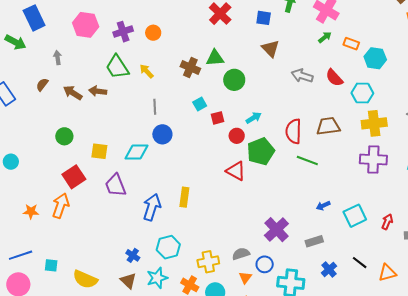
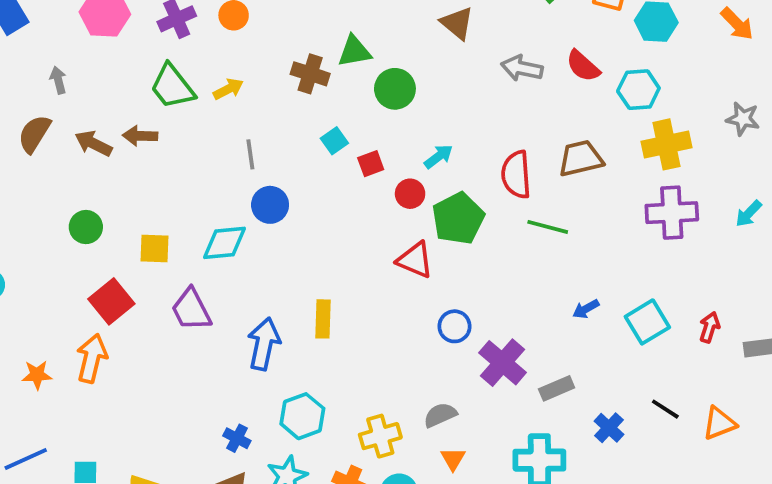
yellow arrow: (147, 71) -> (228, 89), turned 112
brown semicircle: (42, 85) -> (34, 134), size x1.5
gray rectangle: (314, 241) -> (557, 388), moved
blue circle: (265, 264) -> (455, 326), moved

